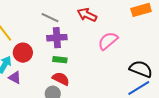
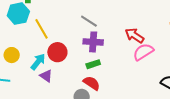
red arrow: (87, 15) -> (134, 35), moved
green rectangle: (60, 60) -> (93, 64), turned -32

